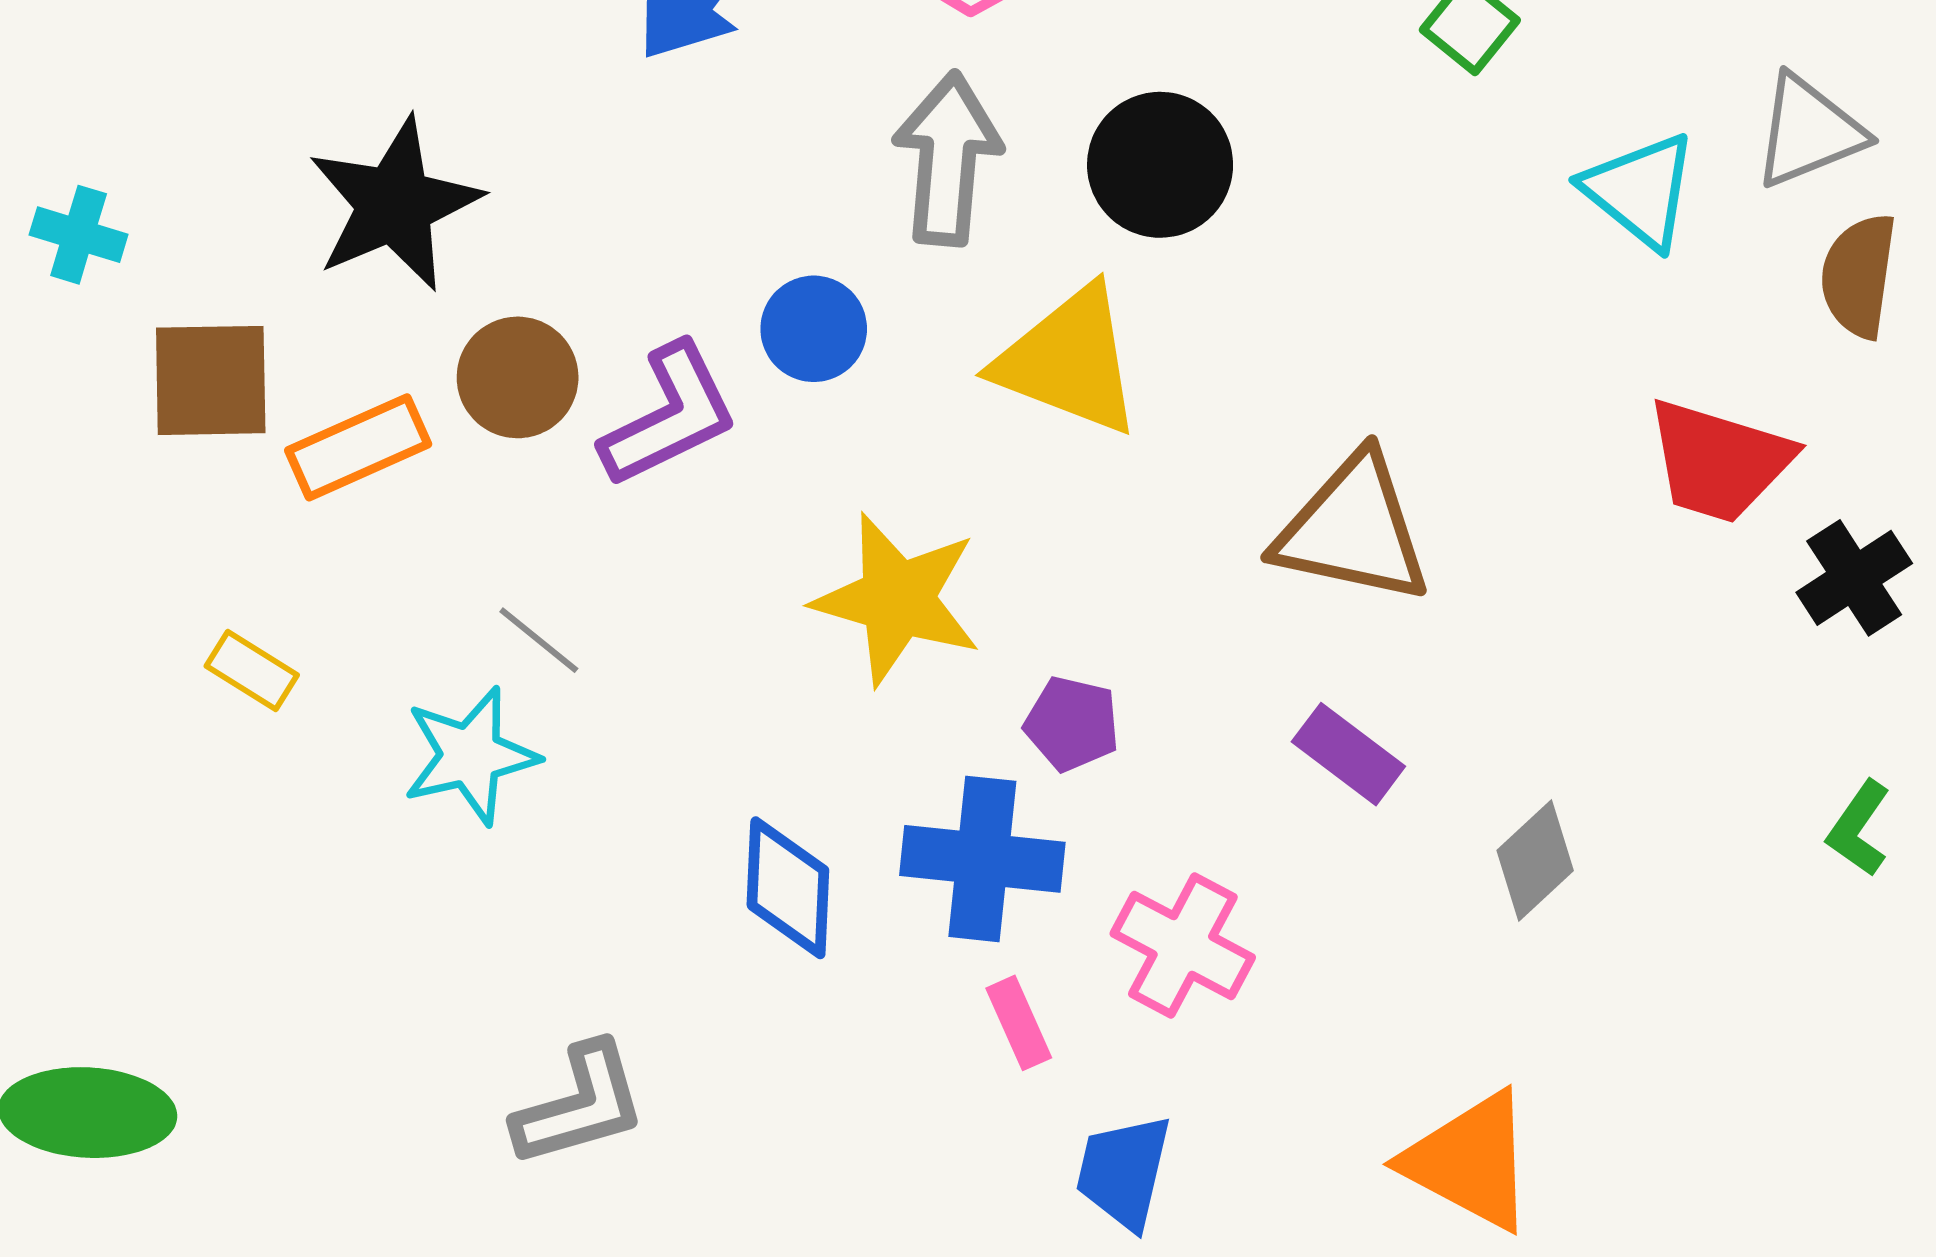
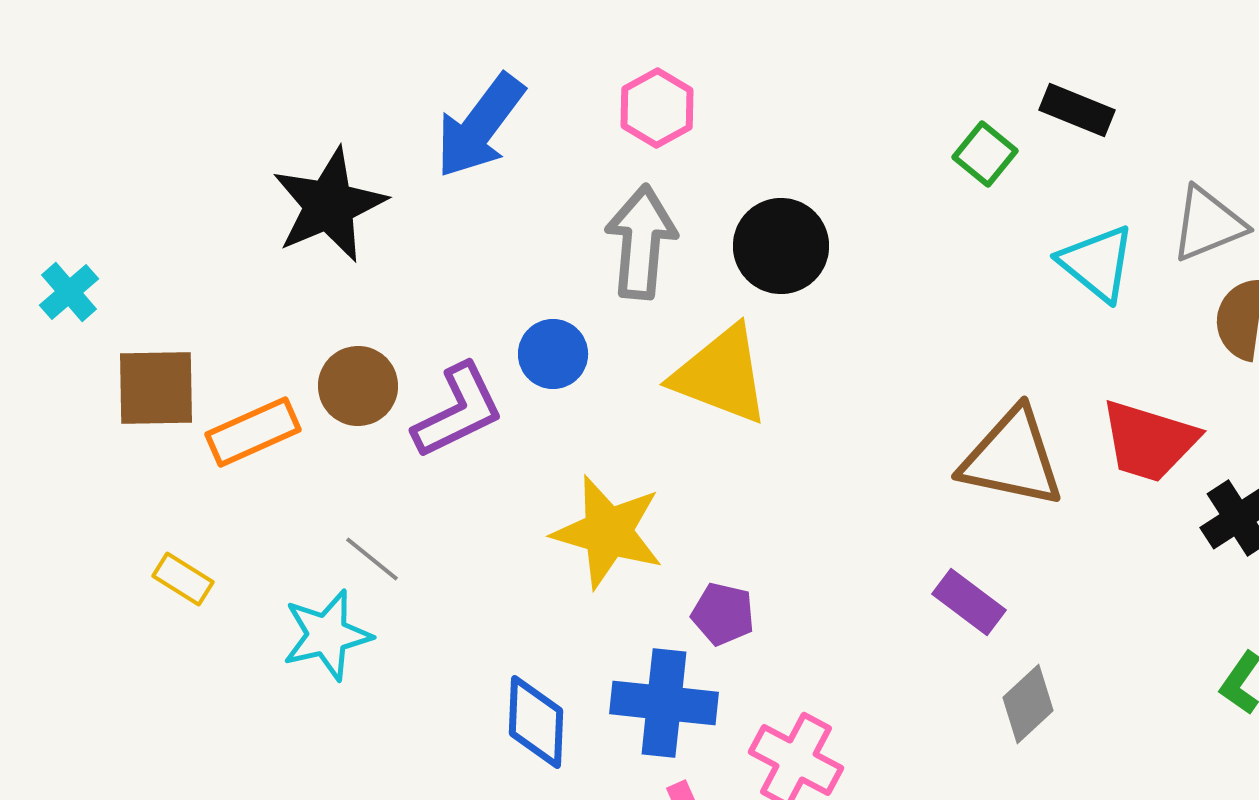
black star: (395, 204) -> (329, 205), moved
cyan cross: (79, 235) -> (69, 292), turned 32
brown triangle: (1353, 529) -> (1012, 458), moved
purple rectangle: (1348, 754) -> (969, 602), moved

